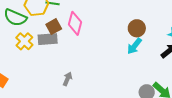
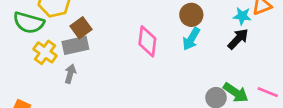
pink diamond: (75, 23) -> (147, 41), moved
gray arrow: (68, 79) -> (70, 74), moved

